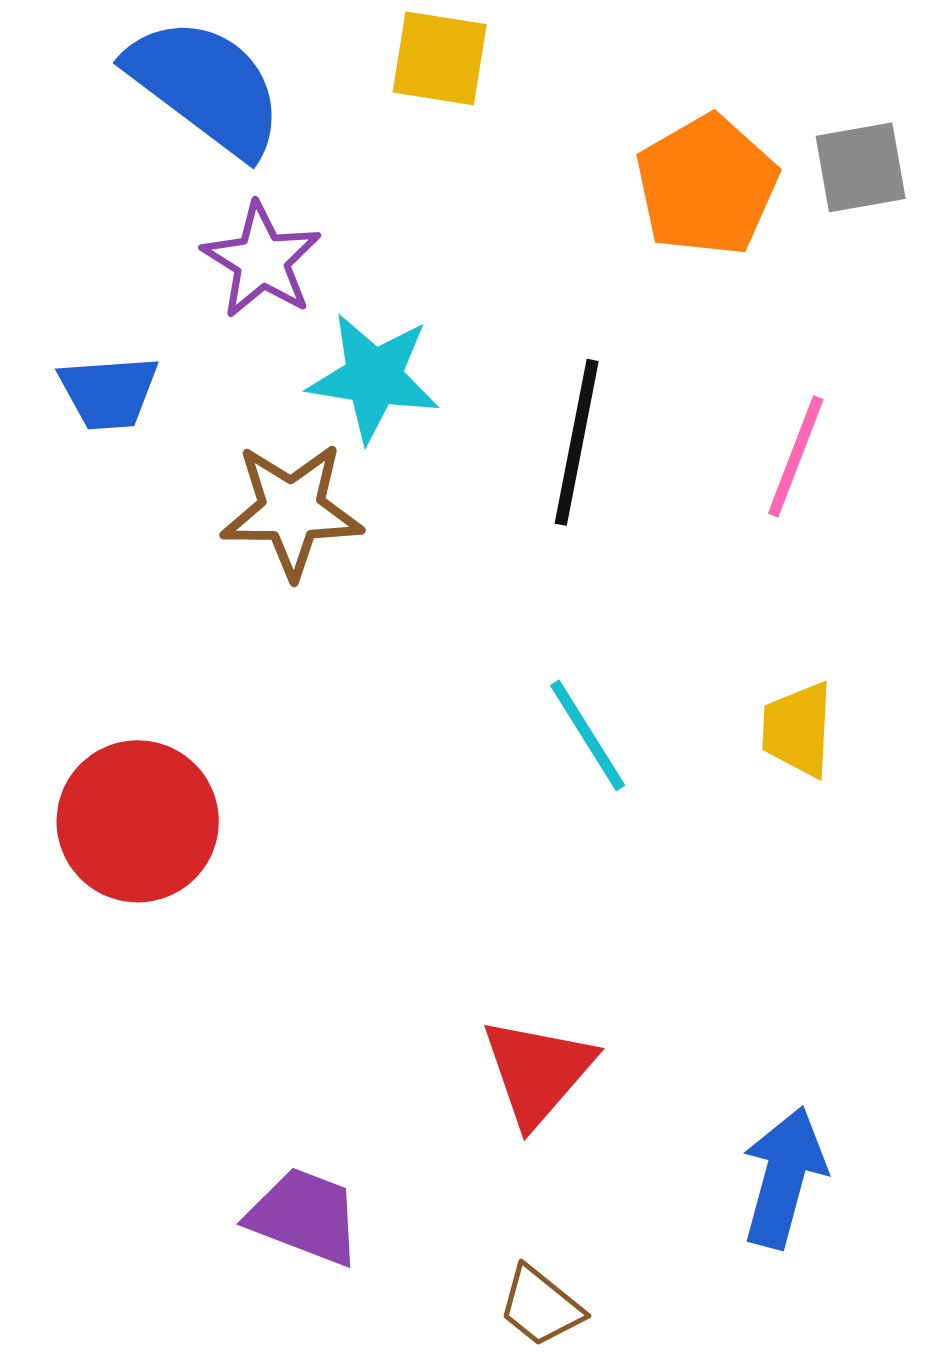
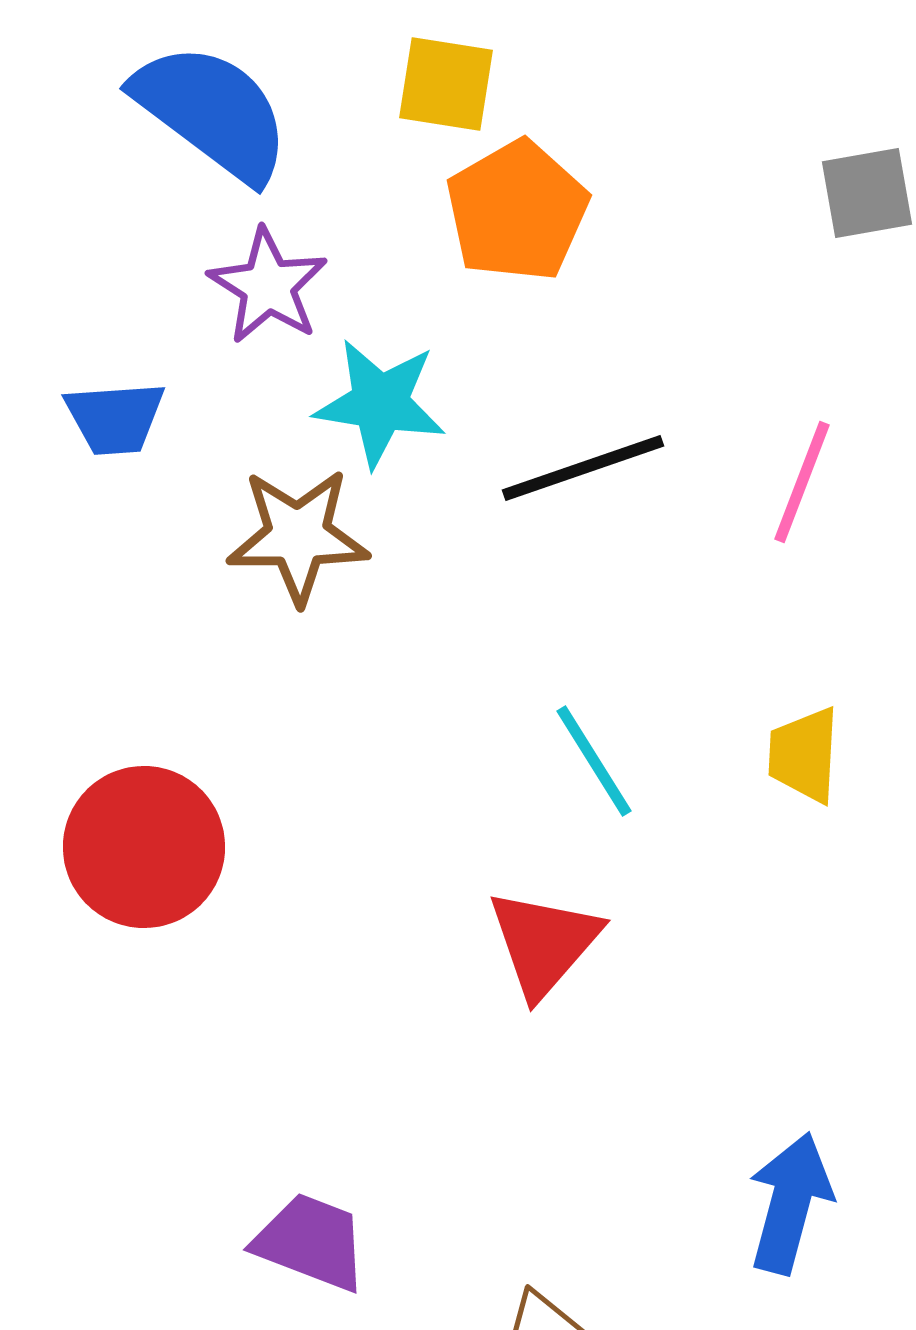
orange pentagon: (707, 185) -> (517, 211), moved
black line: (577, 442) -> (583, 468), turned 60
red triangle: (538, 1071) -> (544, 943), moved

